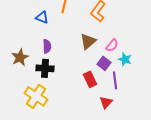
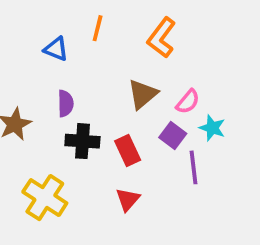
black cross: (45, 68) -> (82, 141), moved
red rectangle: (90, 79) -> (128, 151), moved
red triangle: (106, 102) -> (128, 199), moved

